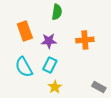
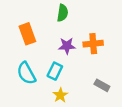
purple star: (49, 41) -> (67, 46), moved
gray rectangle: (99, 87) -> (102, 85), moved

